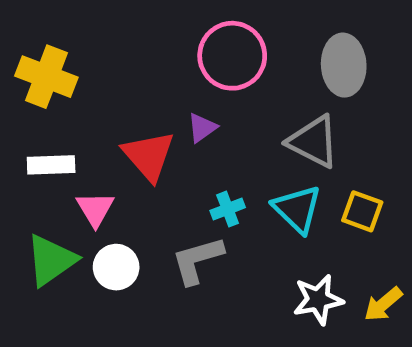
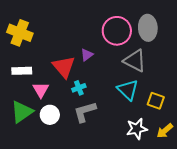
pink circle: (232, 56) -> (117, 31), moved
cyan cross: (228, 209) -> (79, 88), moved
yellow square: (362, 211) -> (156, 101), moved

